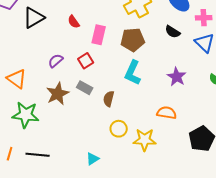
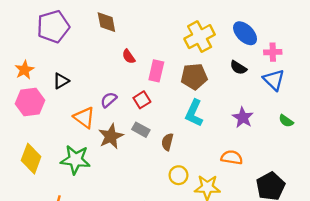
black triangle: (34, 18) -> (61, 81), moved, size x0.7
orange triangle: (17, 79) -> (84, 118), moved

